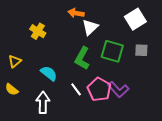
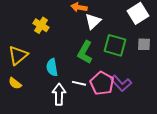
yellow triangle: (15, 61) -> (18, 55), size x1.5
cyan semicircle: (49, 73) -> (52, 67), turned -138
white line: (76, 89) -> (79, 83), turned -40
white arrow: (43, 103) -> (59, 94), moved

